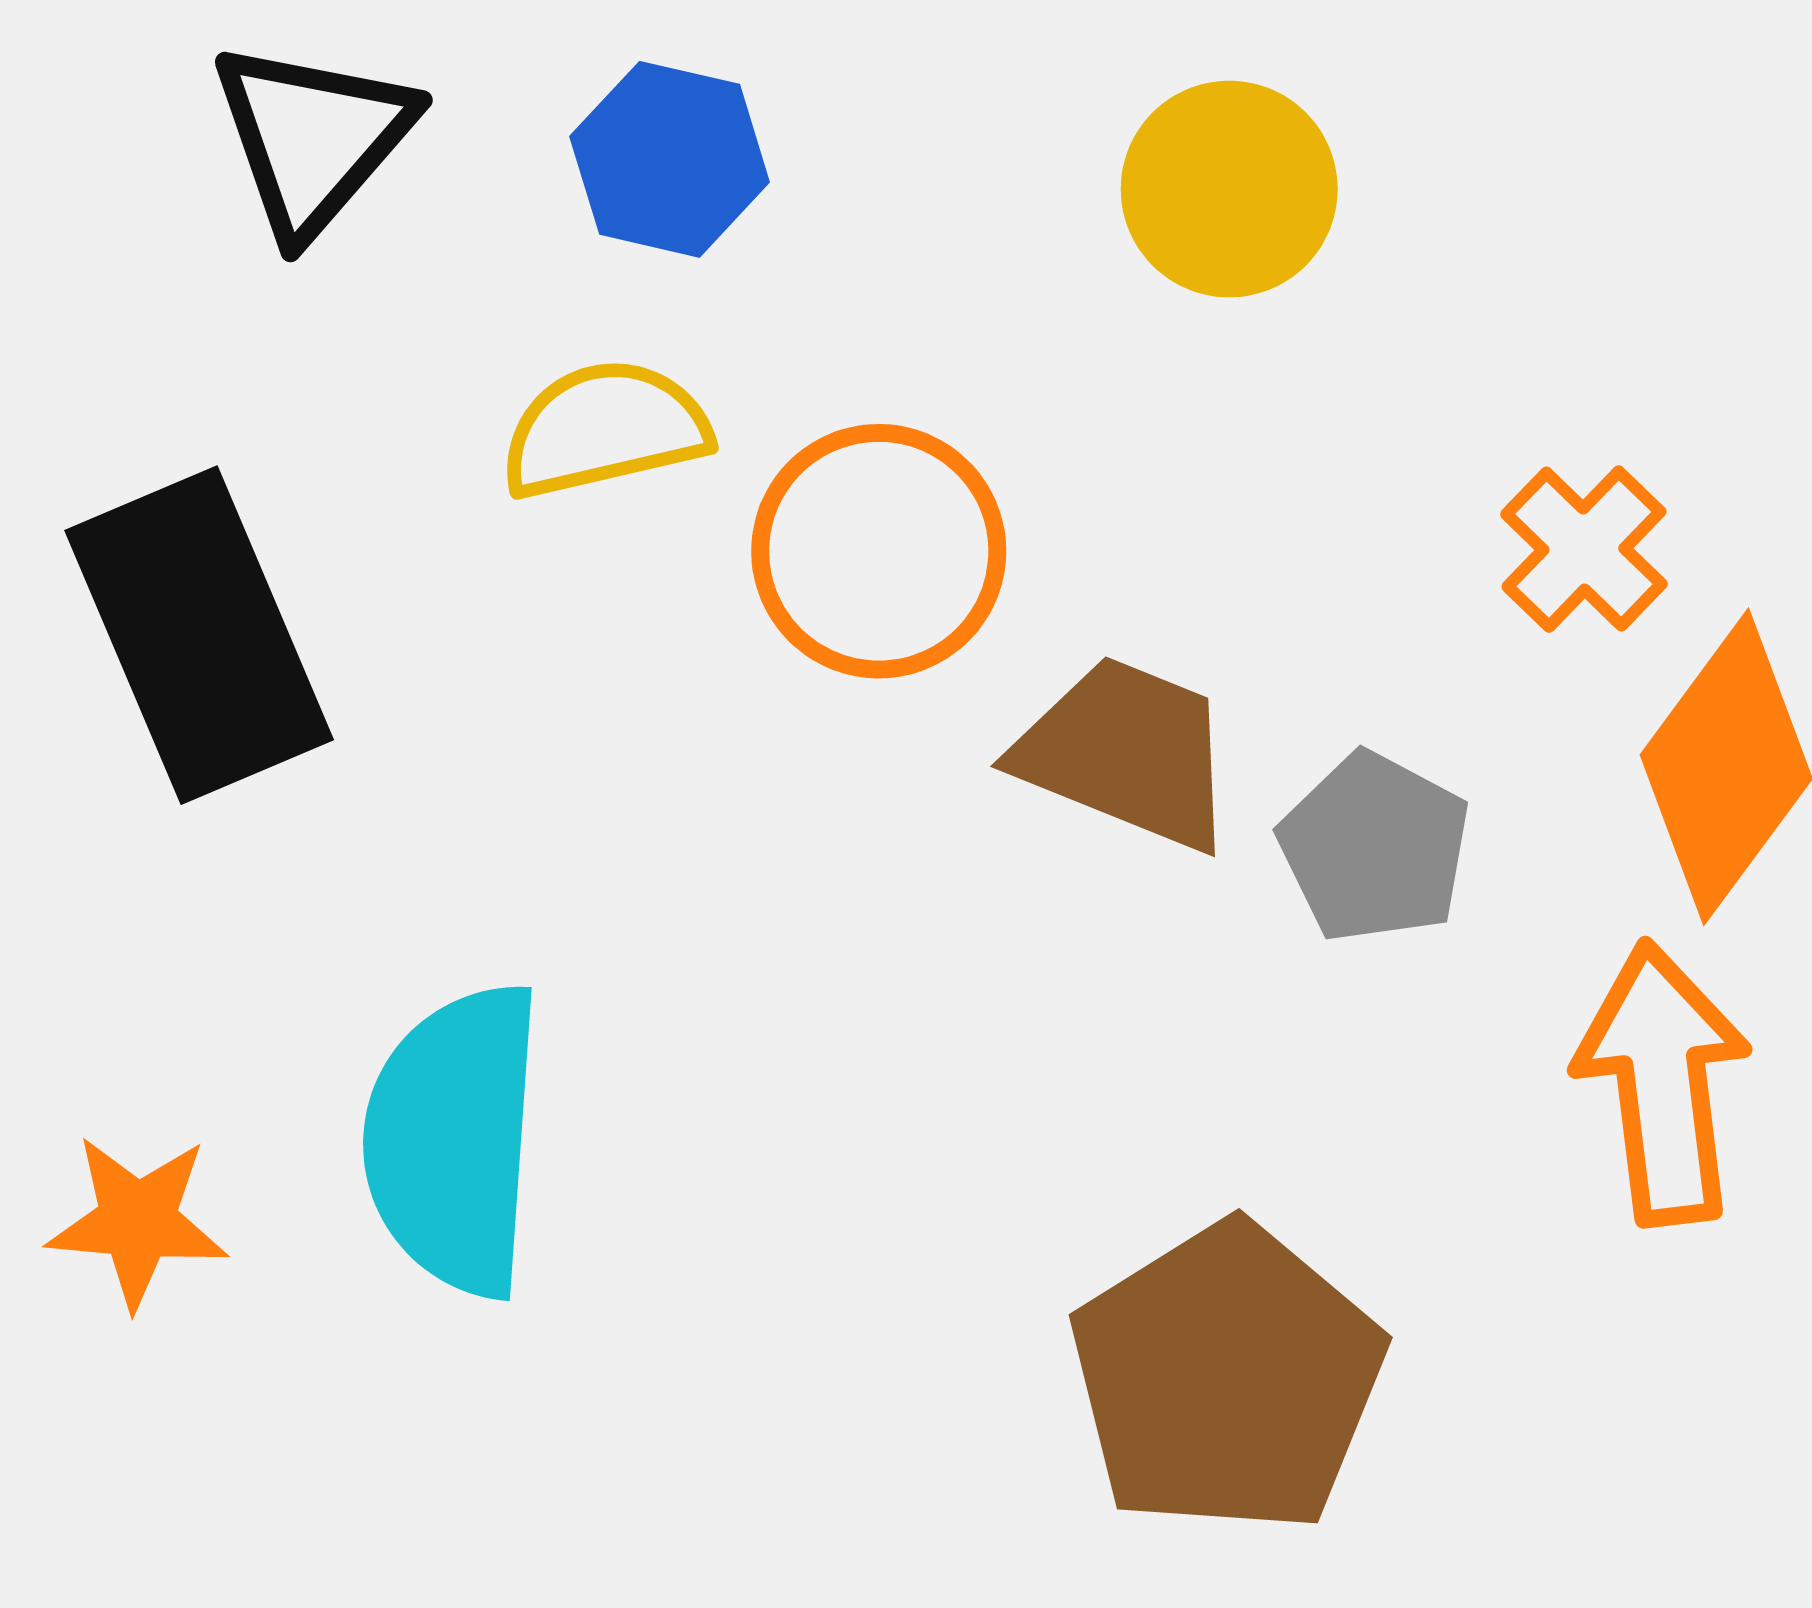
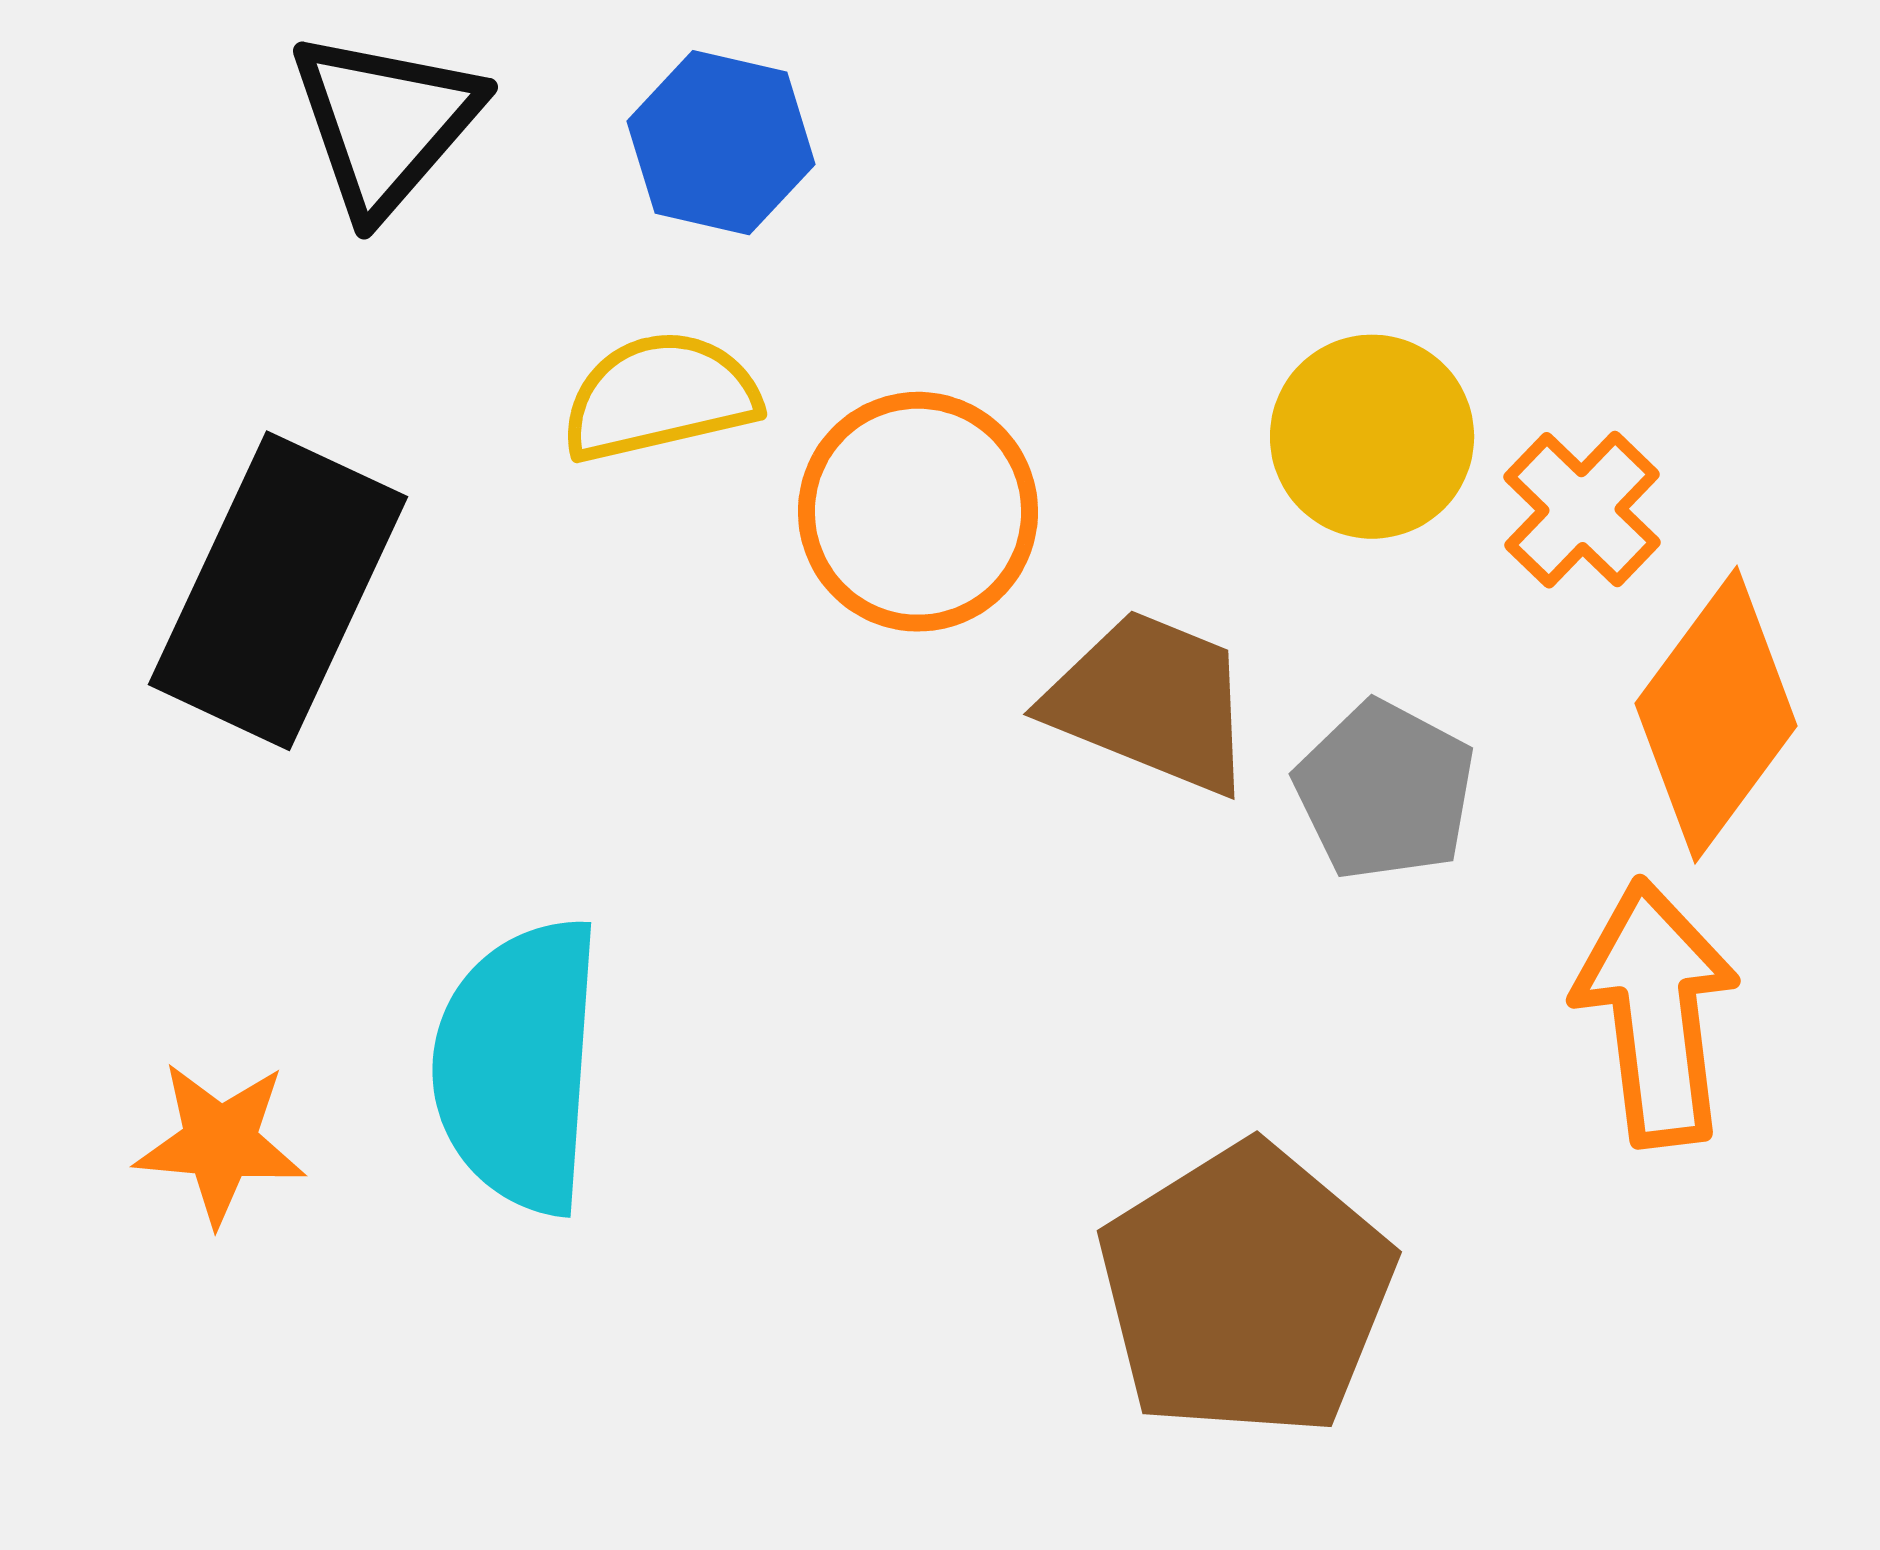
yellow circle: (1229, 189) -> (1372, 437), moved
black rectangle: (199, 635) -> (278, 591), turned 48

